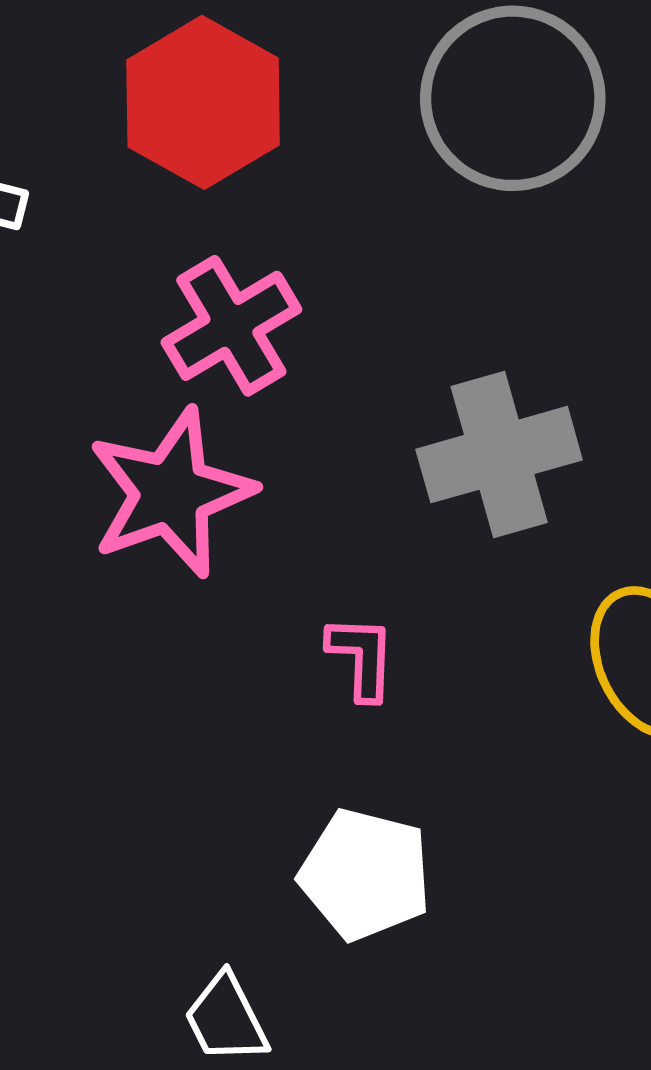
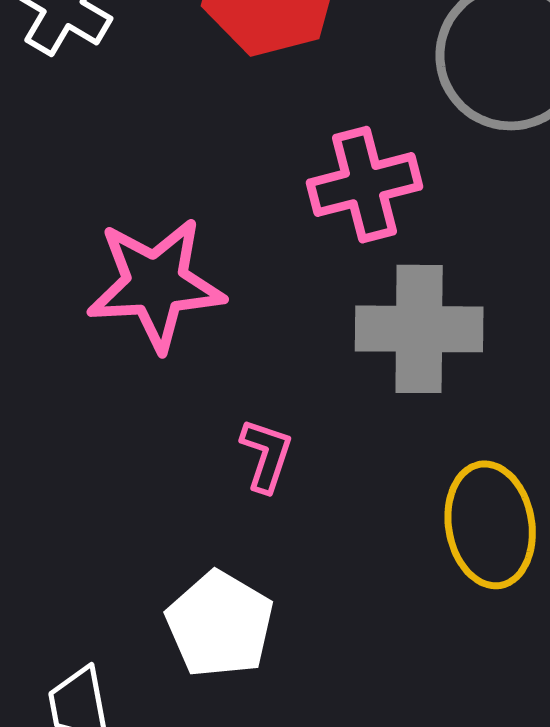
pink cross: (231, 326) -> (364, 185), moved

